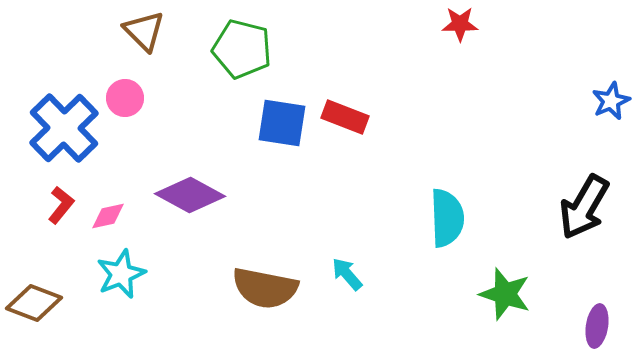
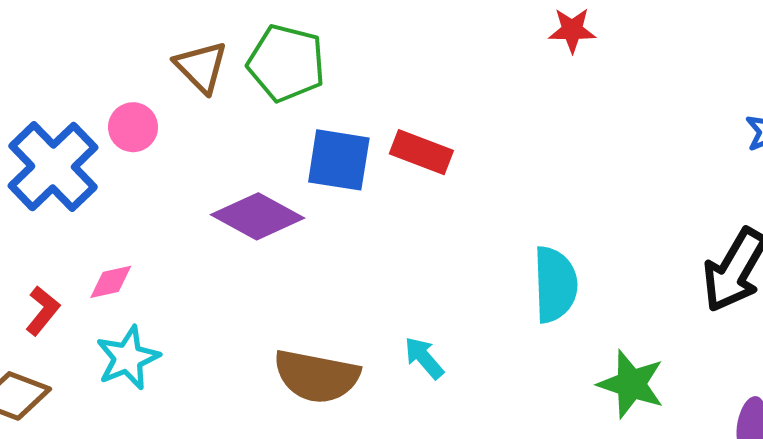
brown triangle: (144, 31) -> (201, 67), moved
purple diamond: (190, 195) -> (258, 216), moved
red L-shape: (61, 205) -> (43, 311), moved

